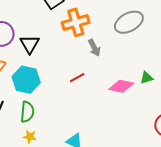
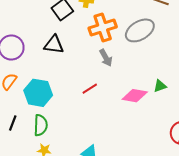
orange cross: (76, 22) -> (103, 28), moved
black triangle: (30, 44) -> (54, 45), moved, turned -50

